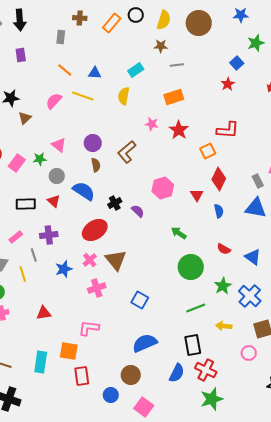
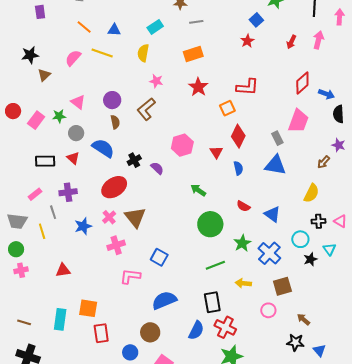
pink star: (152, 124) -> (156, 81), moved
pink L-shape: (89, 328) -> (130, 276), moved

